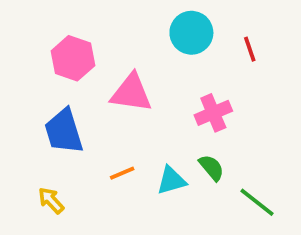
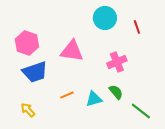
pink hexagon: (73, 58) -> (27, 43), moved
blue trapezoid: (64, 131) -> (35, 72), turned -92

